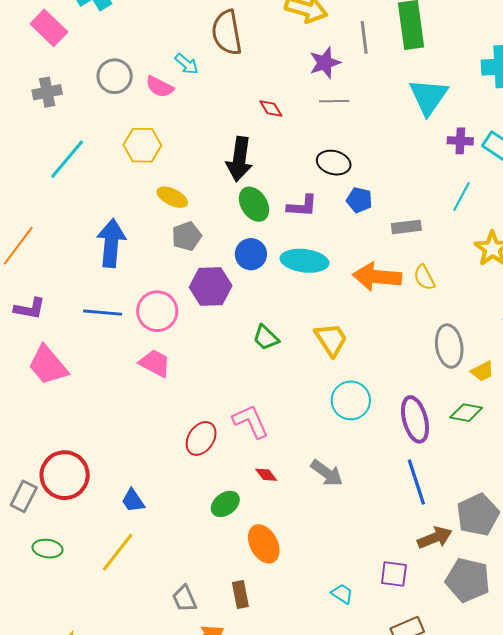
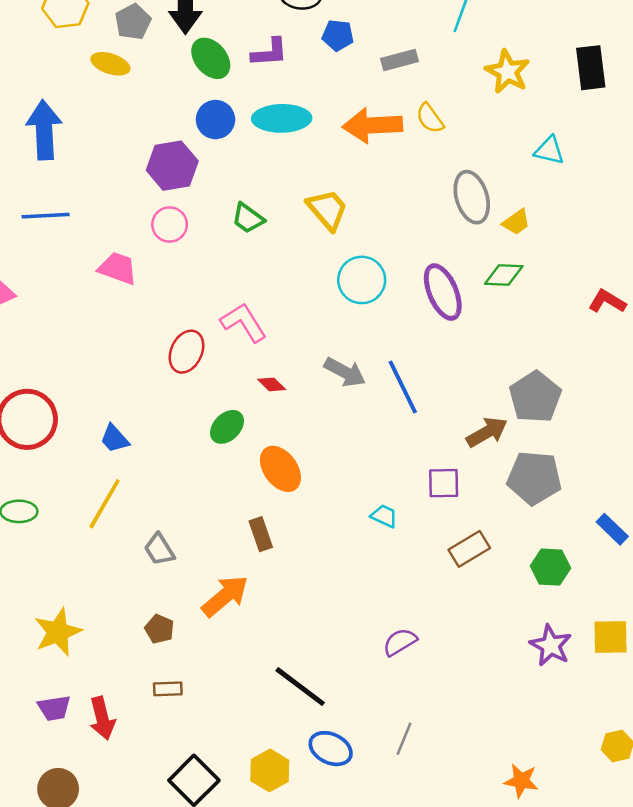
gray pentagon: (187, 236) -> (133, 22), moved
pink circle: (157, 311) -> (170, 224), moved, size x0.7
blue line: (416, 482) -> (403, 387), moved
gray trapezoid: (184, 599) -> (159, 549), moved

